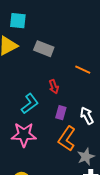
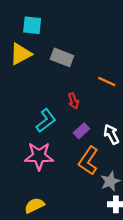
purple rectangle: (61, 113) -> (81, 131), turned 32

